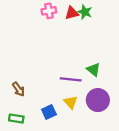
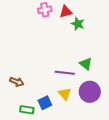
green star: (85, 12) -> (78, 24), moved
brown arrow: (18, 89) -> (17, 82), turned -32
green rectangle: (16, 119) -> (27, 110), moved

